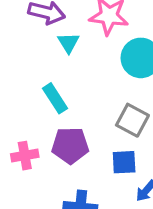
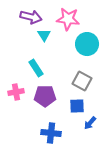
pink cross: (25, 156) -> (16, 92), moved

